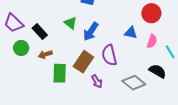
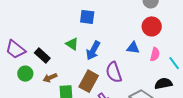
black semicircle: (158, 71) -> (163, 84), turned -36

